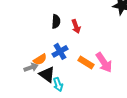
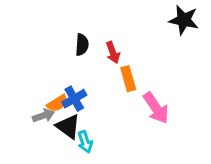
blue cross: (60, 51) -> (74, 99), moved
orange rectangle: (86, 62) -> (128, 79), moved, turned 42

